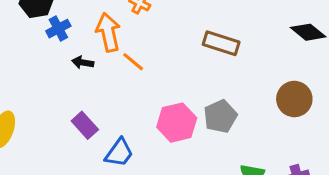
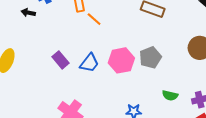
black arrow: (83, 62) -> (28, 13), moved
blue trapezoid: (119, 153) -> (89, 63), moved

